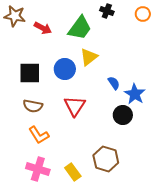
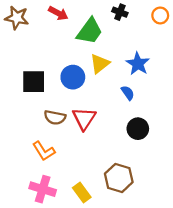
red arrow: (43, 28) -> (58, 13), moved
blue star: (135, 94) -> (138, 64), moved
brown semicircle: (33, 106) -> (55, 117), moved

